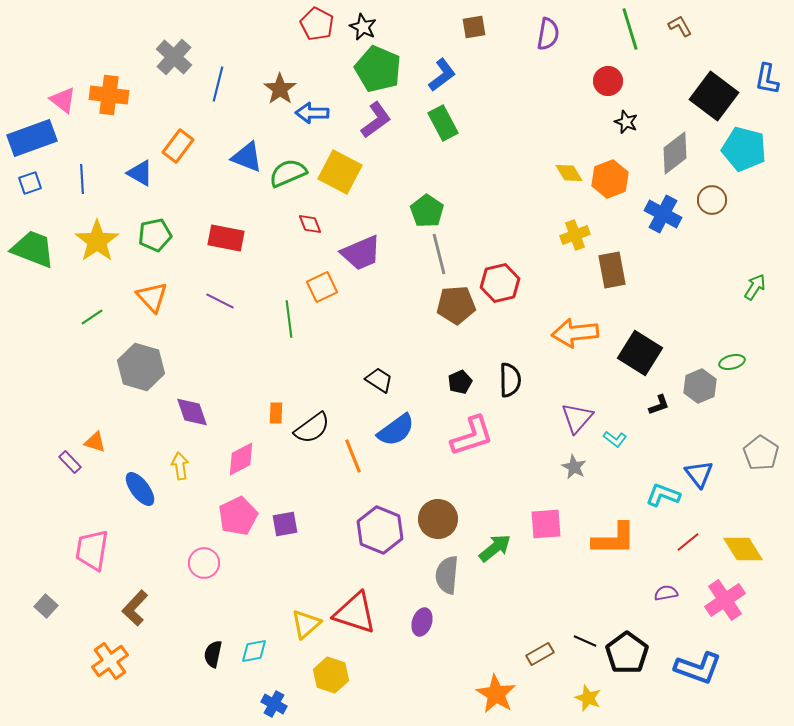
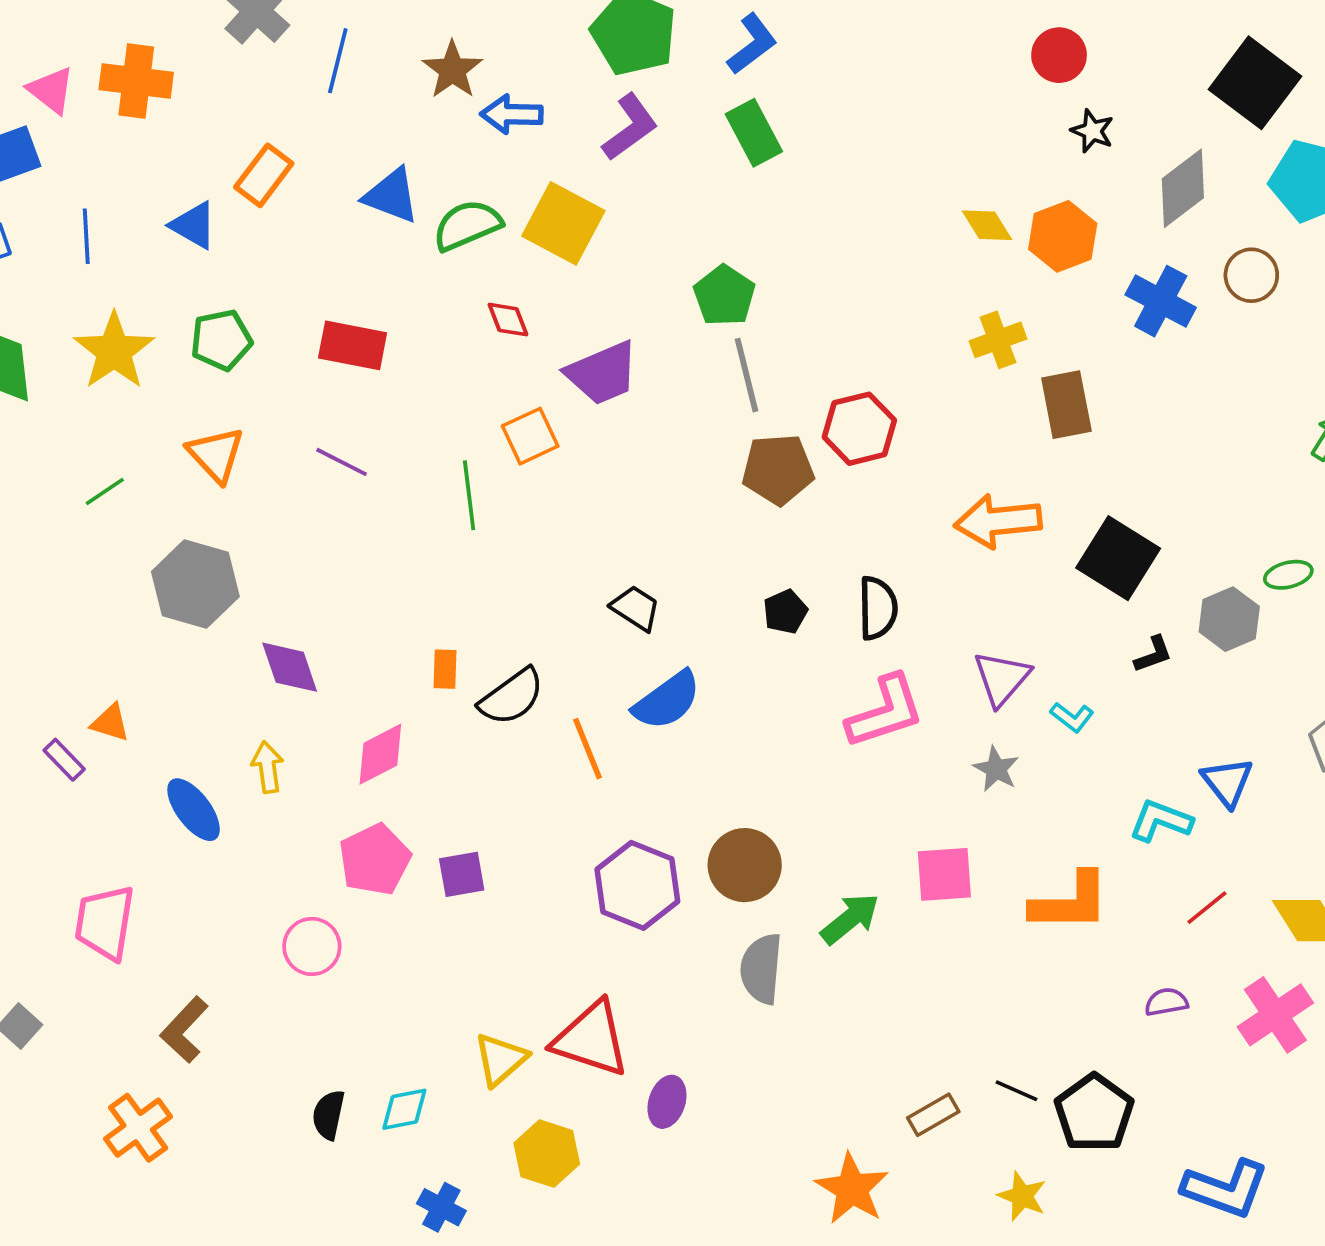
pink L-shape: (472, 436) -> (885, 712), moved
purple ellipse: (422, 622) -> (667, 1102), moved
blue L-shape: (698, 668) -> (1225, 1189), moved

